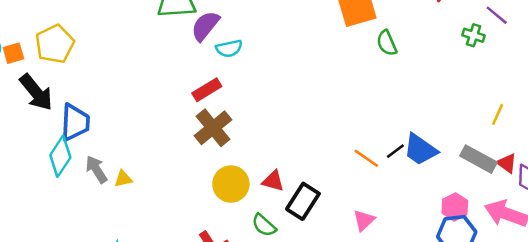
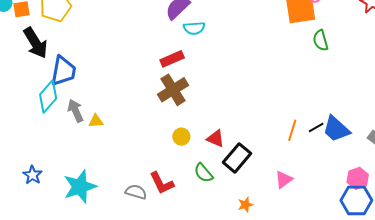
orange line: (366, 158) -> (292, 130), turned 65
yellow circle: (231, 184) -> (181, 137), size x0.6

